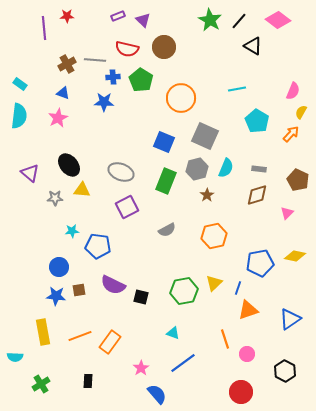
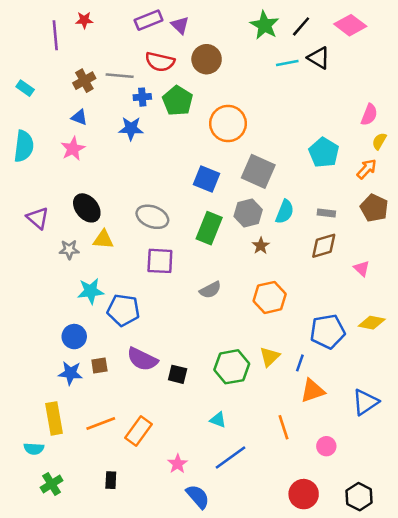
purple rectangle: (118, 16) -> (149, 20), size x1.5
cyan rectangle: (20, 84) -> (25, 88), moved
cyan line: (237, 89) -> (287, 63), moved
brown pentagon: (298, 180) -> (374, 208), moved
purple square: (127, 207) -> (160, 261), turned 30
pink triangle: (287, 213) -> (362, 268), turned -32
cyan star: (72, 231) -> (91, 291), size x1.5
pink circle: (247, 354) -> (326, 446), moved
cyan semicircle: (15, 357) -> (34, 449), moved
black hexagon: (285, 371) -> (359, 497), moved

